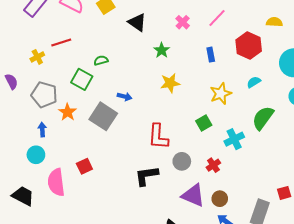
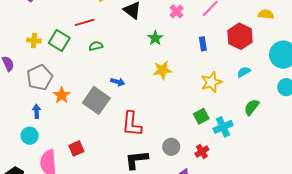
red line: (61, 43) -> (85, 22), moved
yellow cross: (37, 57) -> (34, 41), turned 32
green square: (82, 79) -> (59, 41), moved
gray pentagon: (44, 95) -> (40, 77), turned 30
green semicircle: (263, 118) -> (252, 107), size x0.7
green square: (204, 123) -> (201, 116), moved
red L-shape: (158, 137) -> (132, 124), moved

